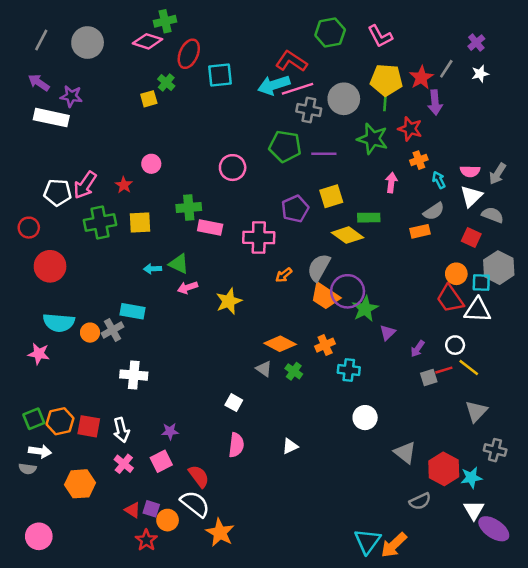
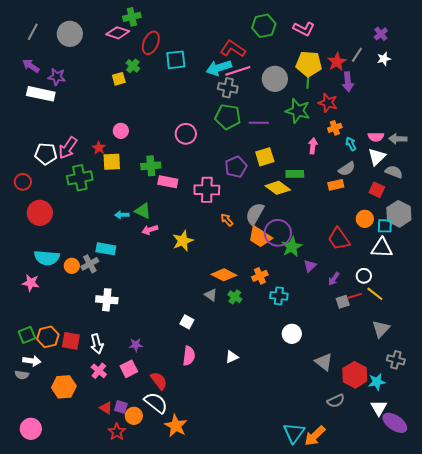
pink L-shape: (380, 36) -> (304, 29), turned -35
gray cross: (309, 110) -> (228, 88), moved
gray arrow: (498, 174) -> (398, 139), turned 60
yellow square: (140, 223) -> (112, 162), moved
orange arrow: (284, 275) -> (227, 220), turned 88
red trapezoid: (450, 299) -> (339, 239), moved

